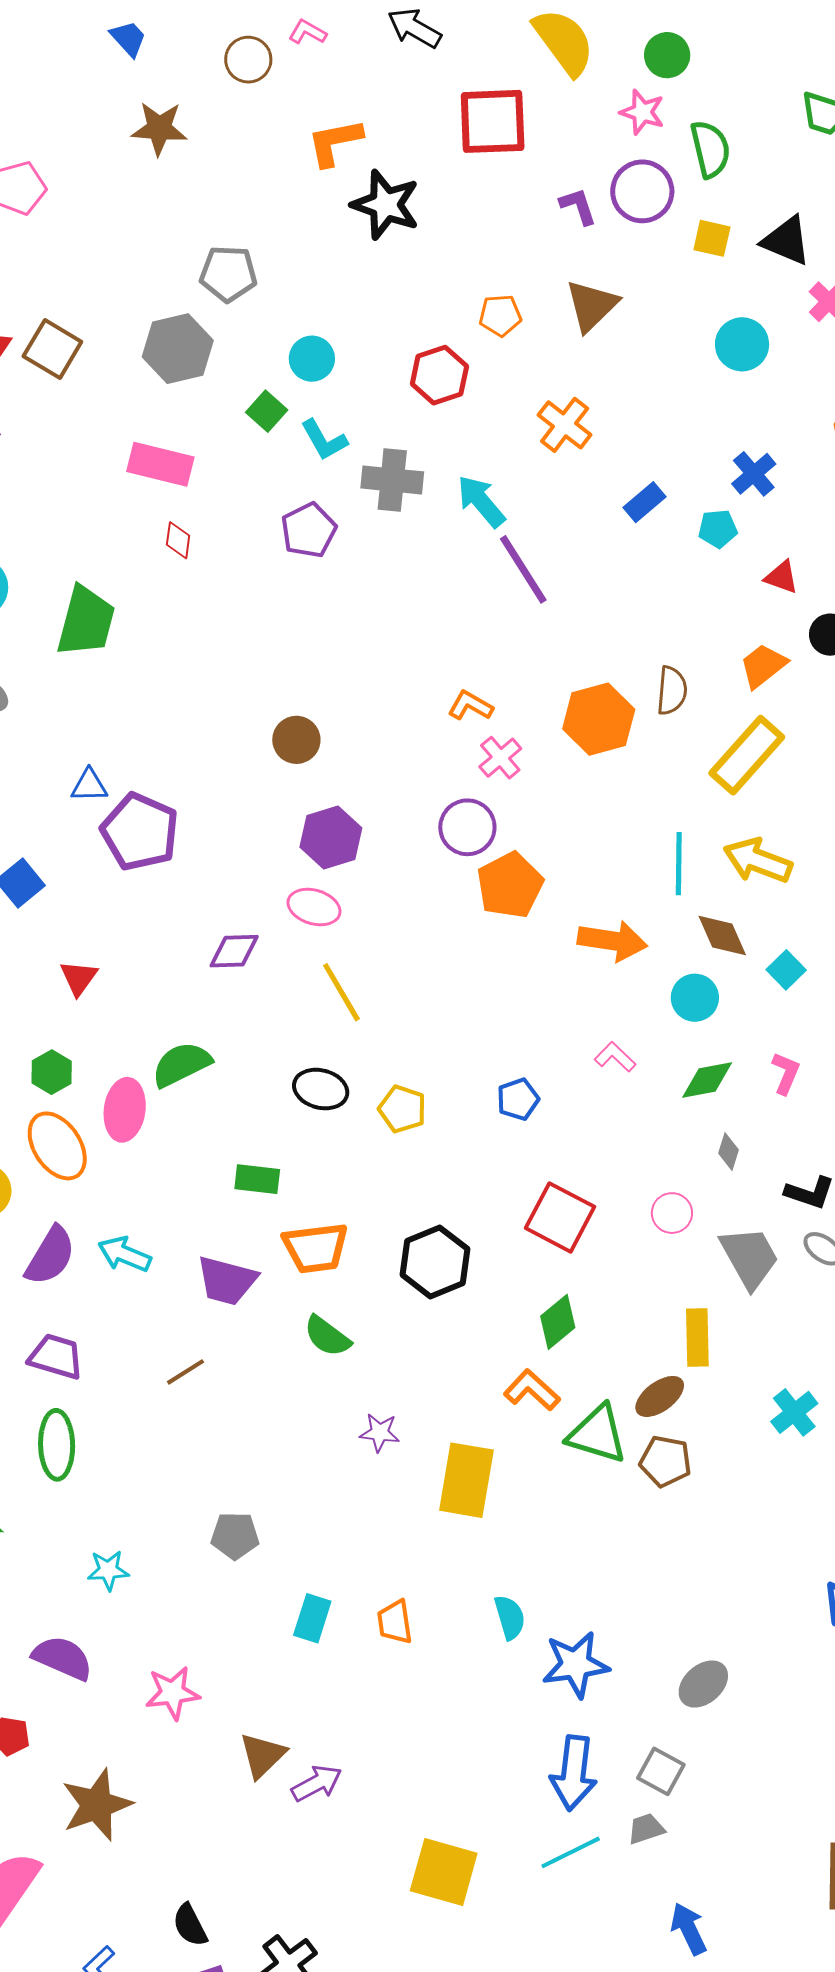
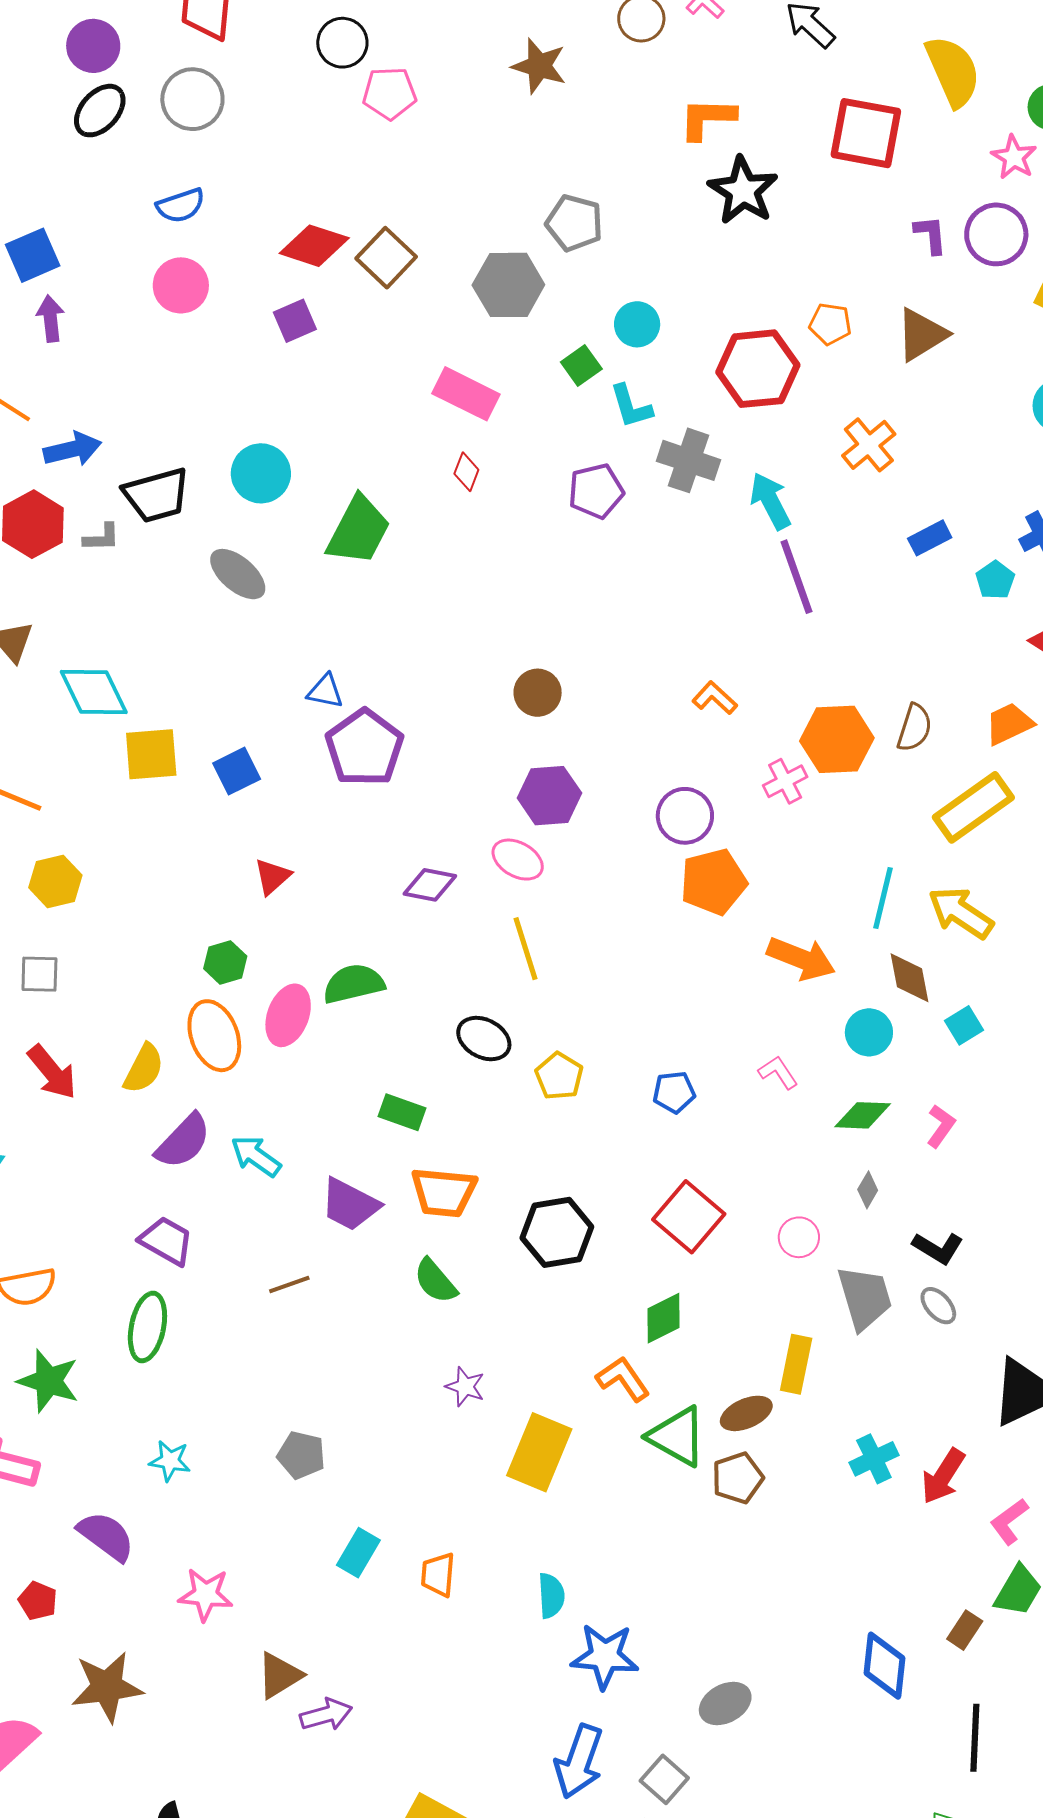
red hexagon: (439, 375) -> (758, 369), size x1.4
cyan pentagon: (718, 529) -> (995, 580), turned 30
pink cross: (500, 758) -> (785, 781), moved
brown pentagon: (666, 1461) -> (738, 1478), turned 30

